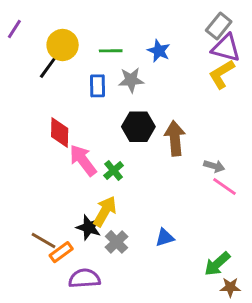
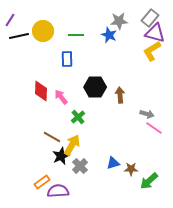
black line: (49, 65) -> (19, 36), moved, turned 42
gray star: (131, 80) -> (119, 21), moved
brown arrow: (175, 138) -> (120, 95), size x0.7
pink arrow: (83, 160) -> (61, 97), moved, size x0.7
black star: (89, 227) -> (61, 156), turned 30
brown line: (44, 241) -> (52, 137), moved
orange rectangle: (61, 252) -> (42, 182), moved
brown star: (230, 287) -> (131, 169), moved

